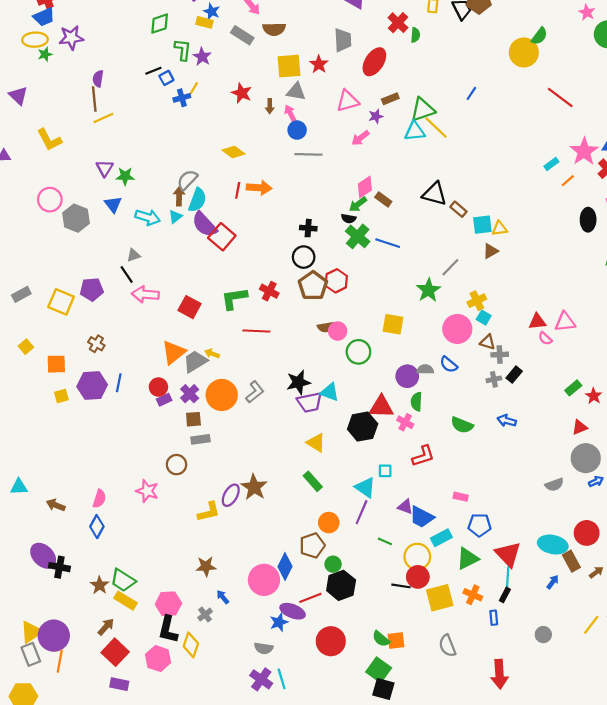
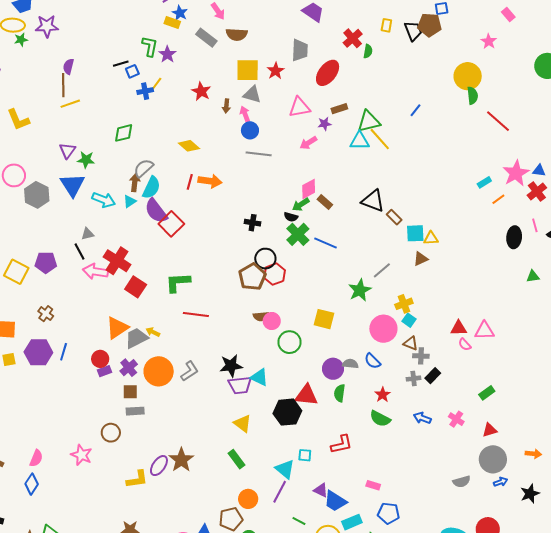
pink star: (587, 12) -> (489, 41), moved
green diamond: (160, 24) -> (124, 133), moved
green semicircle: (539, 36) -> (472, 96), moved, turned -48
blue triangle: (113, 204) -> (72, 185), size x1.5
black circle: (304, 257) -> (265, 259), moved
red cross: (269, 291) -> (117, 261), moved, size x1.5
red star: (594, 396) -> (383, 395), moved
pink cross: (405, 422) -> (456, 419), moved

